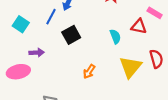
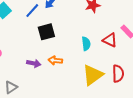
purple arrow: (37, 53) -> (34, 63), moved
orange arrow: (89, 72) -> (55, 60), moved, turned 48

